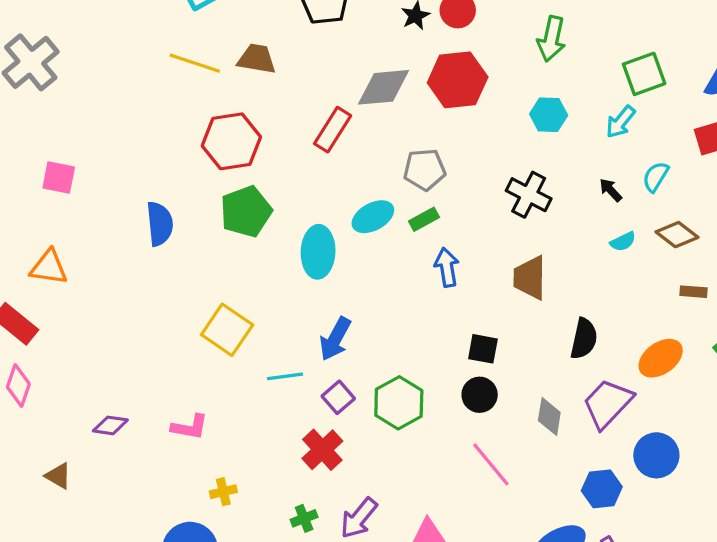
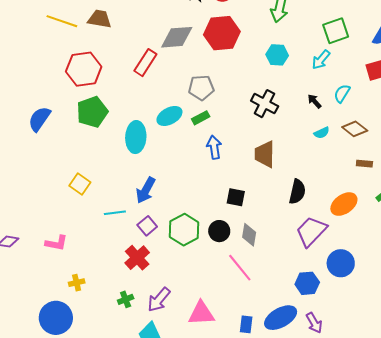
blue semicircle: (160, 224) -> (39, 119), turned -140
yellow square: (227, 330) -> (80, 184), size x0.7
black circle: (480, 395) -> (219, 231), moved
gray diamond: (549, 417) -> (249, 235), moved

